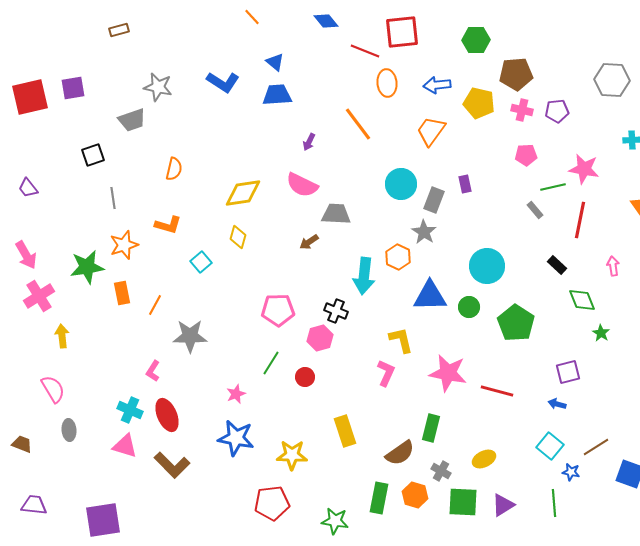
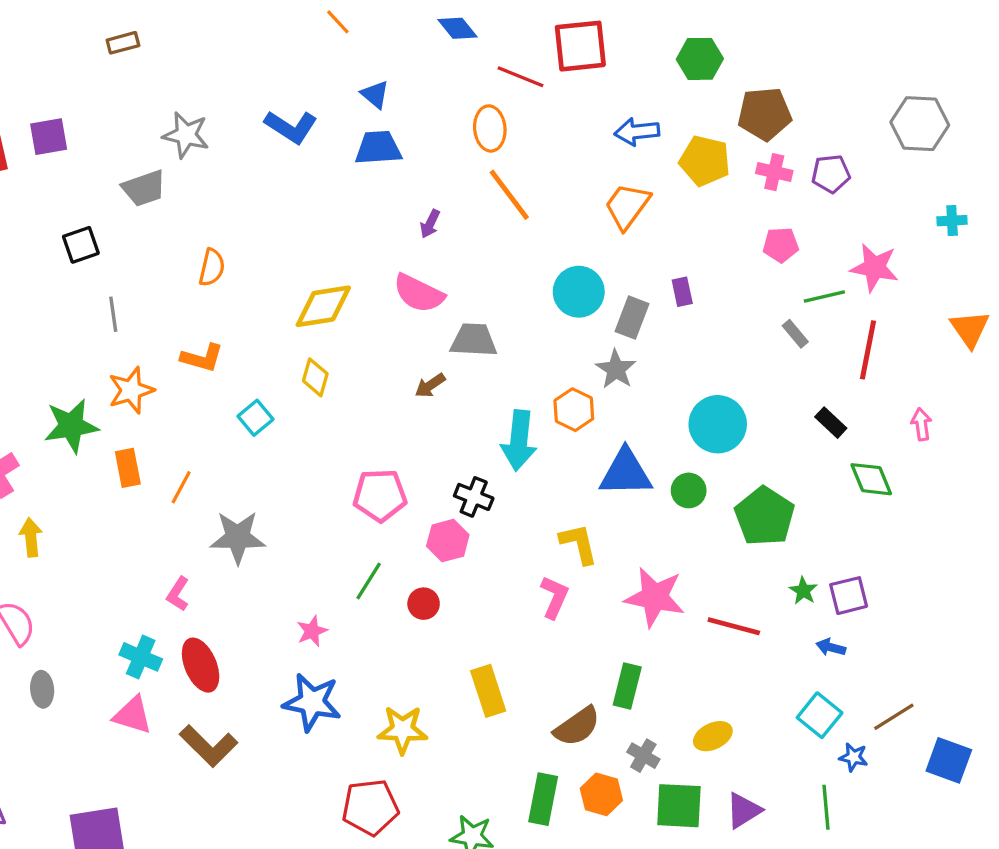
orange ellipse: (387, 83) -> (490, 128), moved
green star: (601, 333) -> (803, 591), moved

